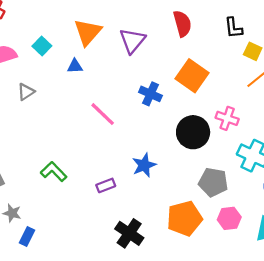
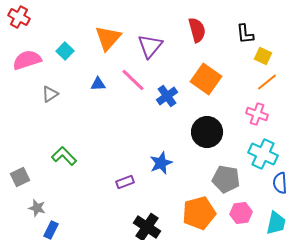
blue triangle: (75, 66) -> (98, 84), moved
blue cross: (150, 94) -> (167, 96), turned 30
pink line: (103, 114) -> (133, 80), moved
pink cross: (227, 118) -> (257, 114), moved
green L-shape: (54, 172) -> (64, 156), moved

